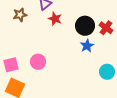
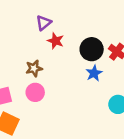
brown star: (20, 15) -> (34, 68), moved

